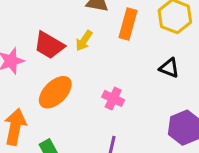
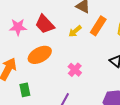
yellow arrow: (84, 41) -> (75, 31), moved

